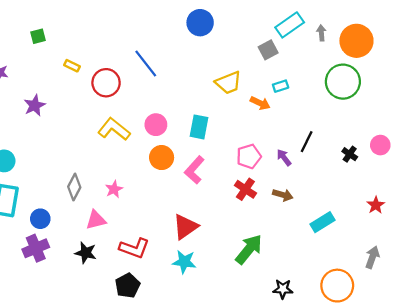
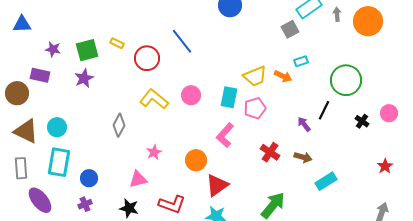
green square: (38, 36) -> (87, 50), moved, size x1.6
green circle: (343, 82) -> (346, 80), moved
yellow trapezoid: (228, 83) -> (255, 76), moved
pink pentagon: (249, 156) -> (255, 108), moved
orange circle: (162, 158) -> (196, 160), moved
gray diamond: (74, 187) -> (119, 125), moved
cyan rectangle: (322, 222) -> (326, 181), moved
purple cross: (36, 248) -> (85, 204), size x0.6

